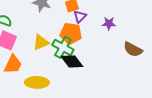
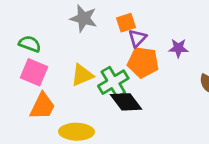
orange pentagon: (71, 33) -> (143, 62), moved
green cross: (63, 47) -> (113, 82), turned 30

